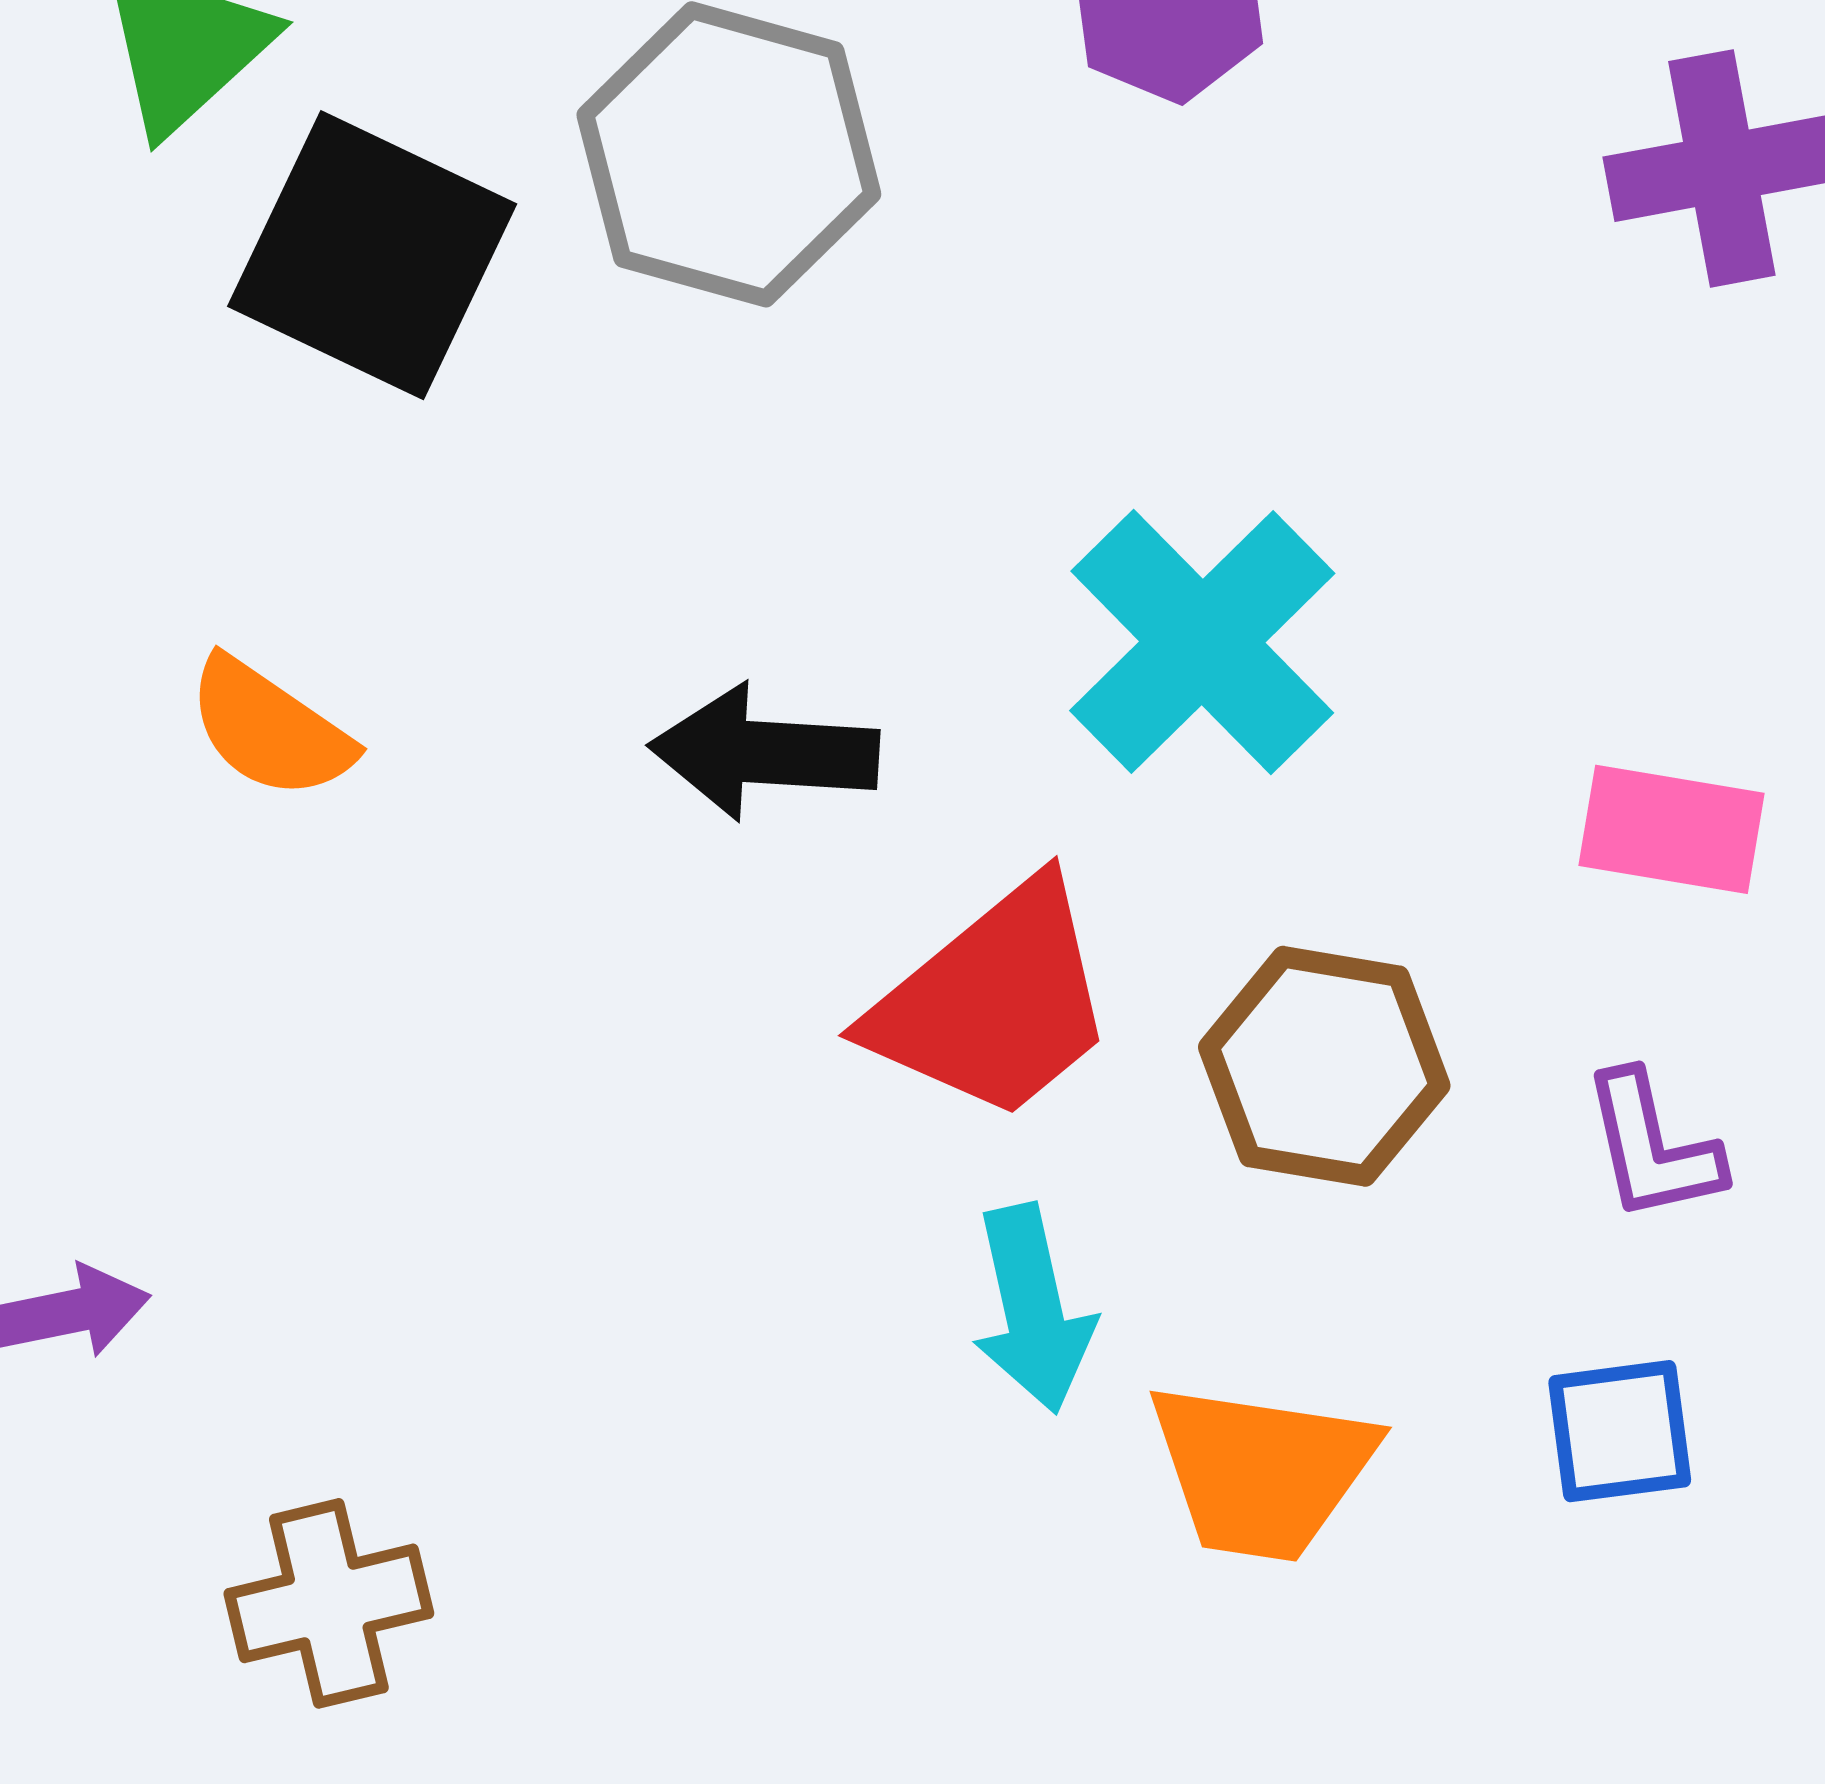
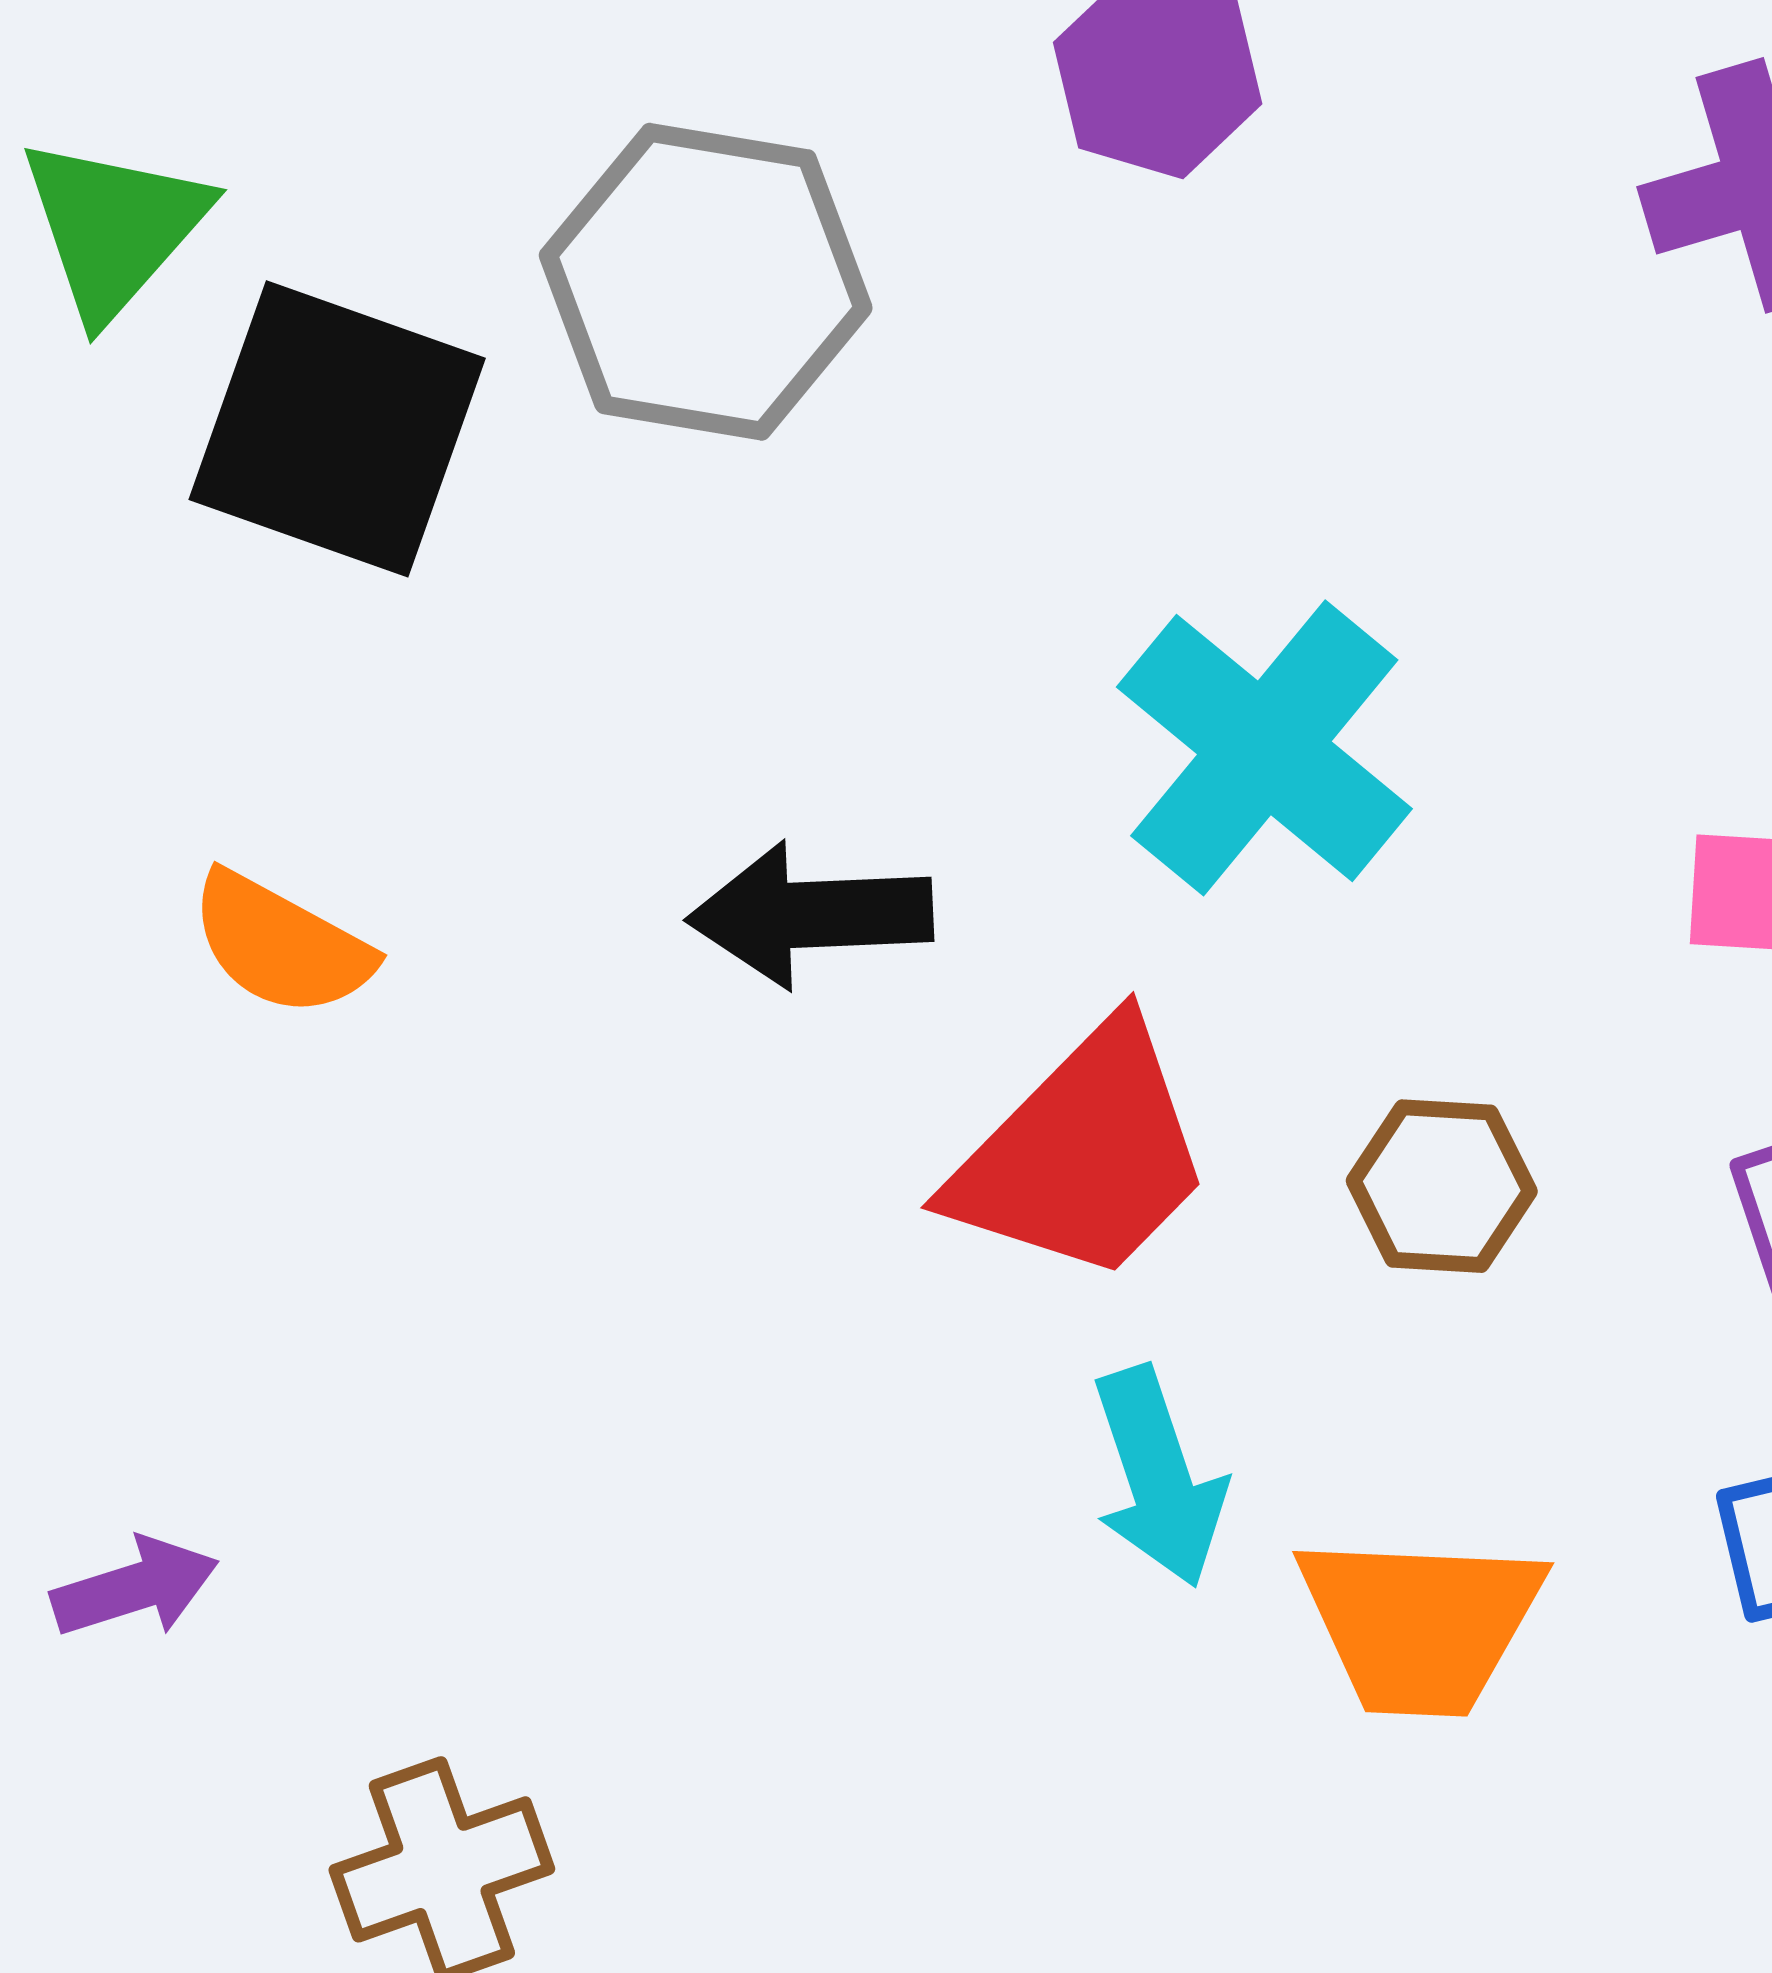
brown hexagon: (1324, 1066) -> (1442, 1186), size x0.7

